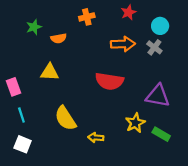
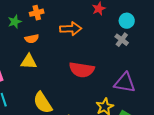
orange cross: (87, 17) -> (37, 13), moved
orange semicircle: (59, 38) -> (32, 39), moved
orange arrow: (123, 44) -> (71, 29), moved

